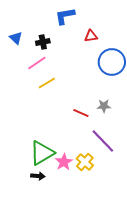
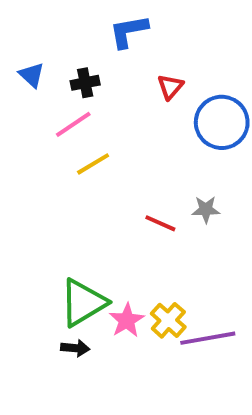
red triangle: (91, 36) -> (170, 87), moved, turned -40
purple line: (103, 141) -> (208, 338), moved, turned -56

